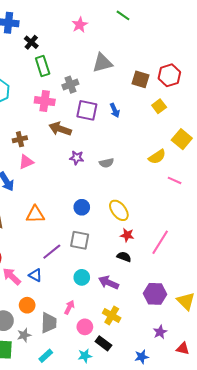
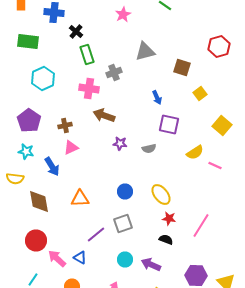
red hexagon: (169, 75) -> (219, 46), moved
purple square: (87, 110) -> (169, 124), moved
yellow semicircle: (157, 157) -> (195, 152), moved
gray square: (80, 240) -> (123, 224), turned -30

